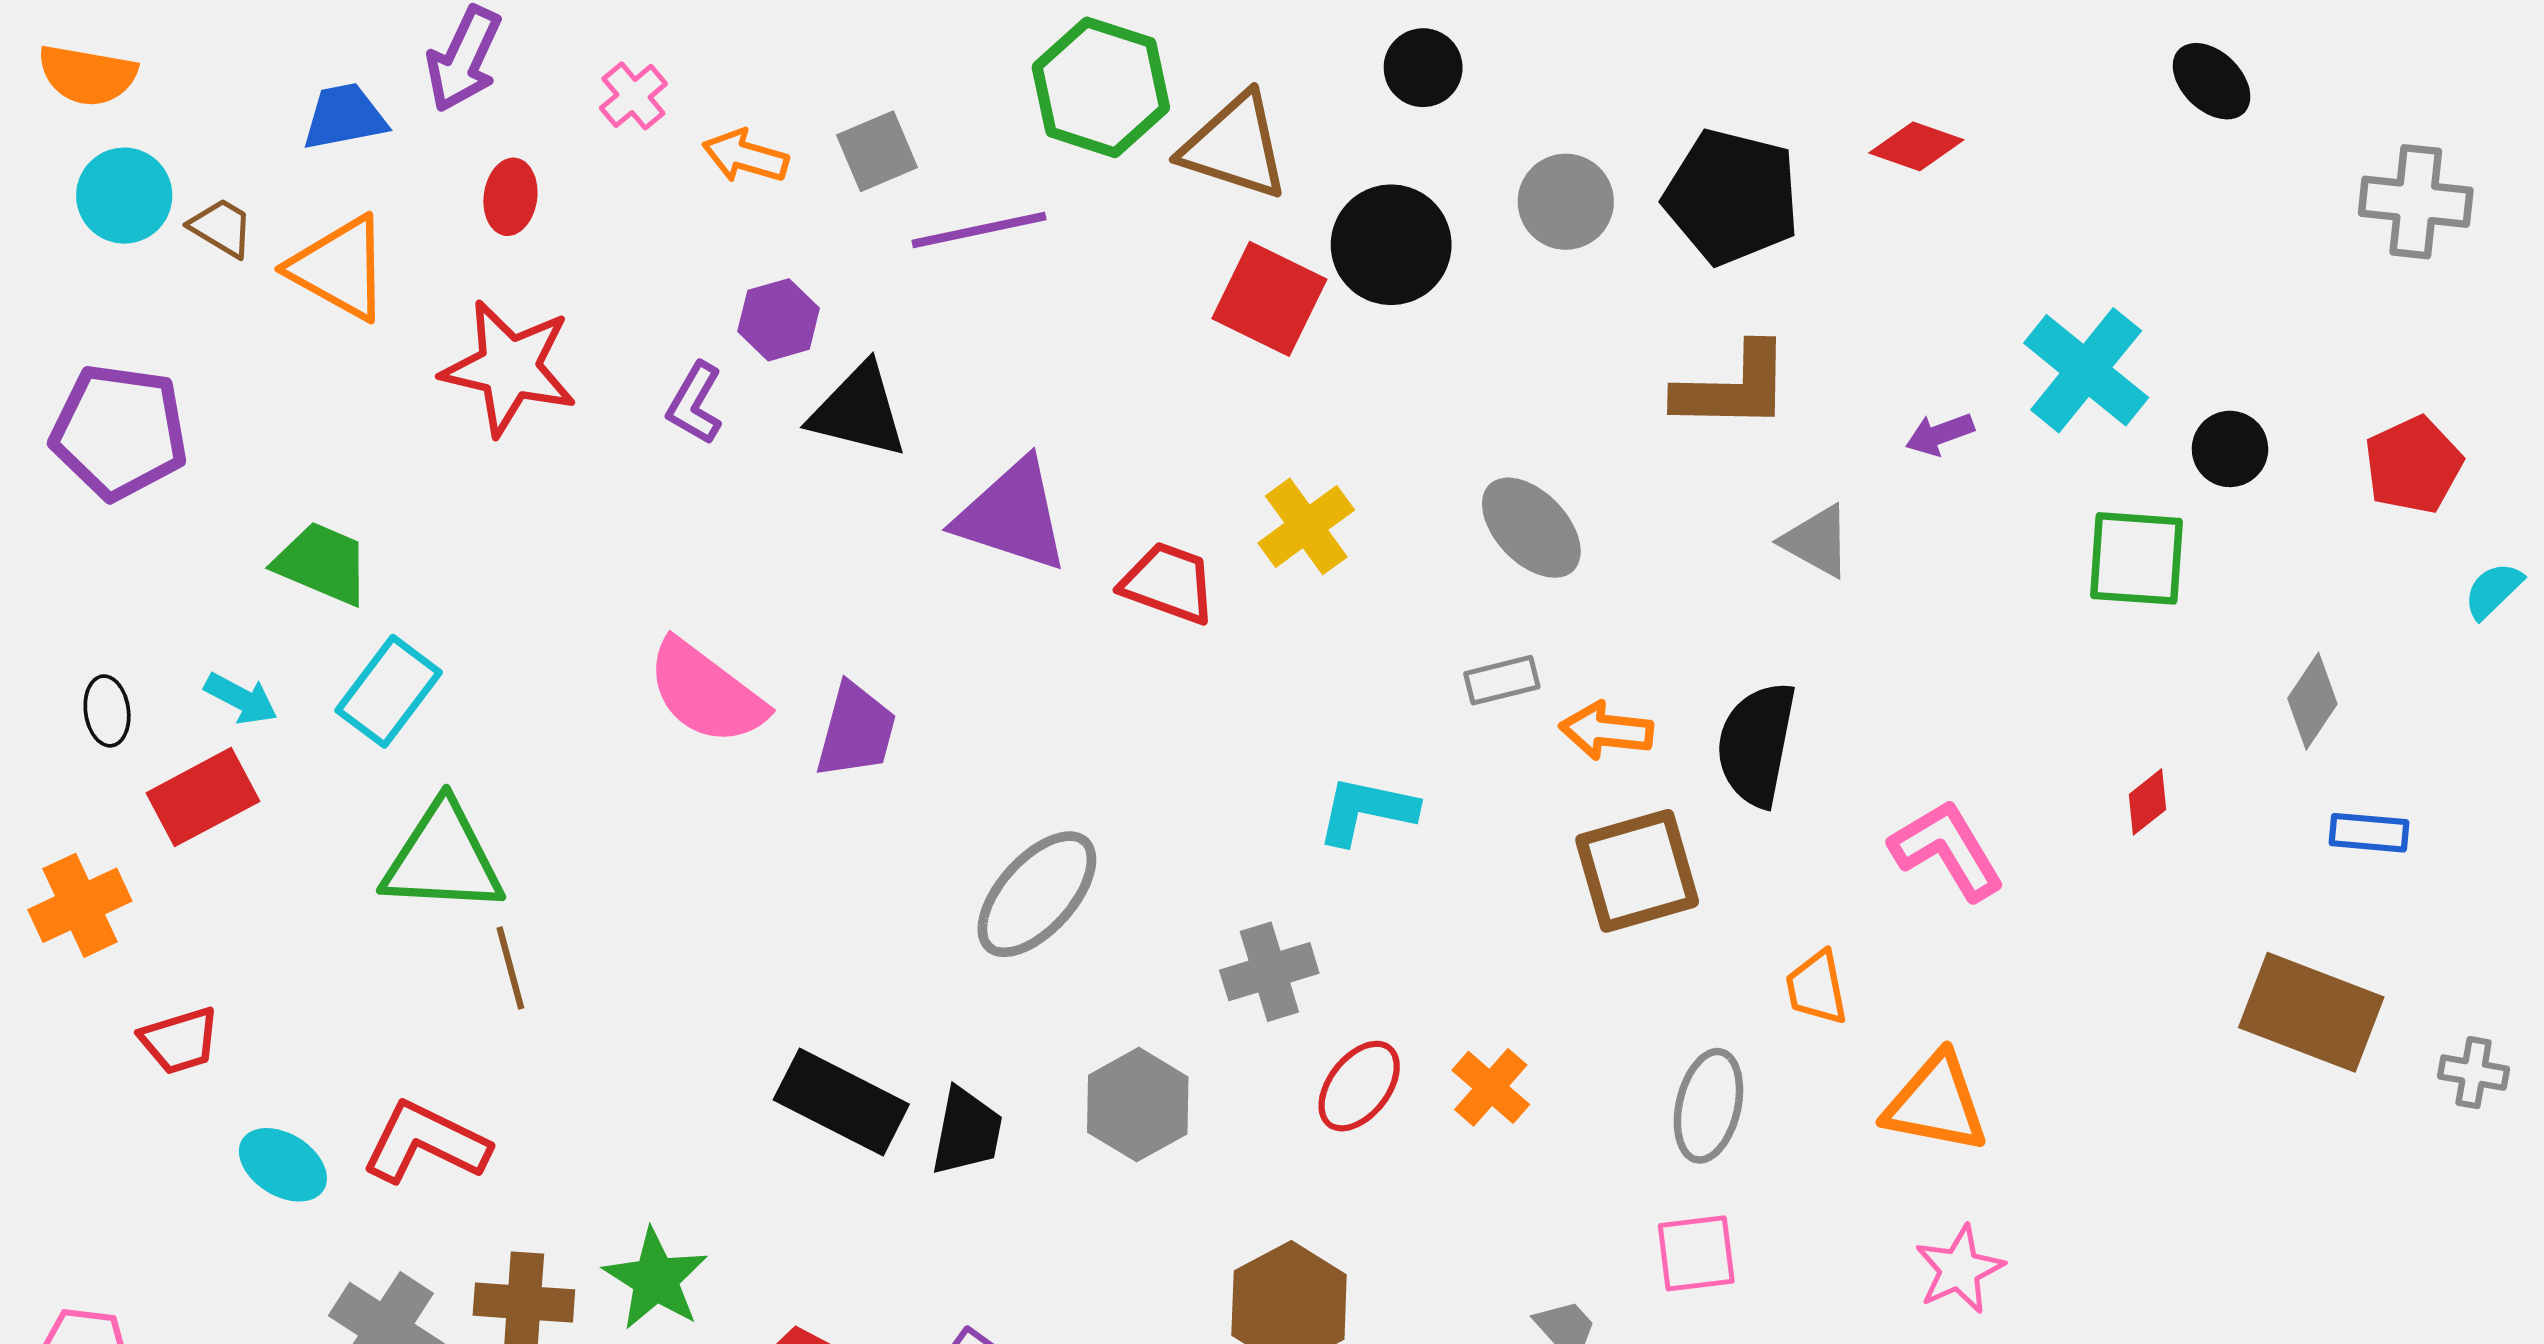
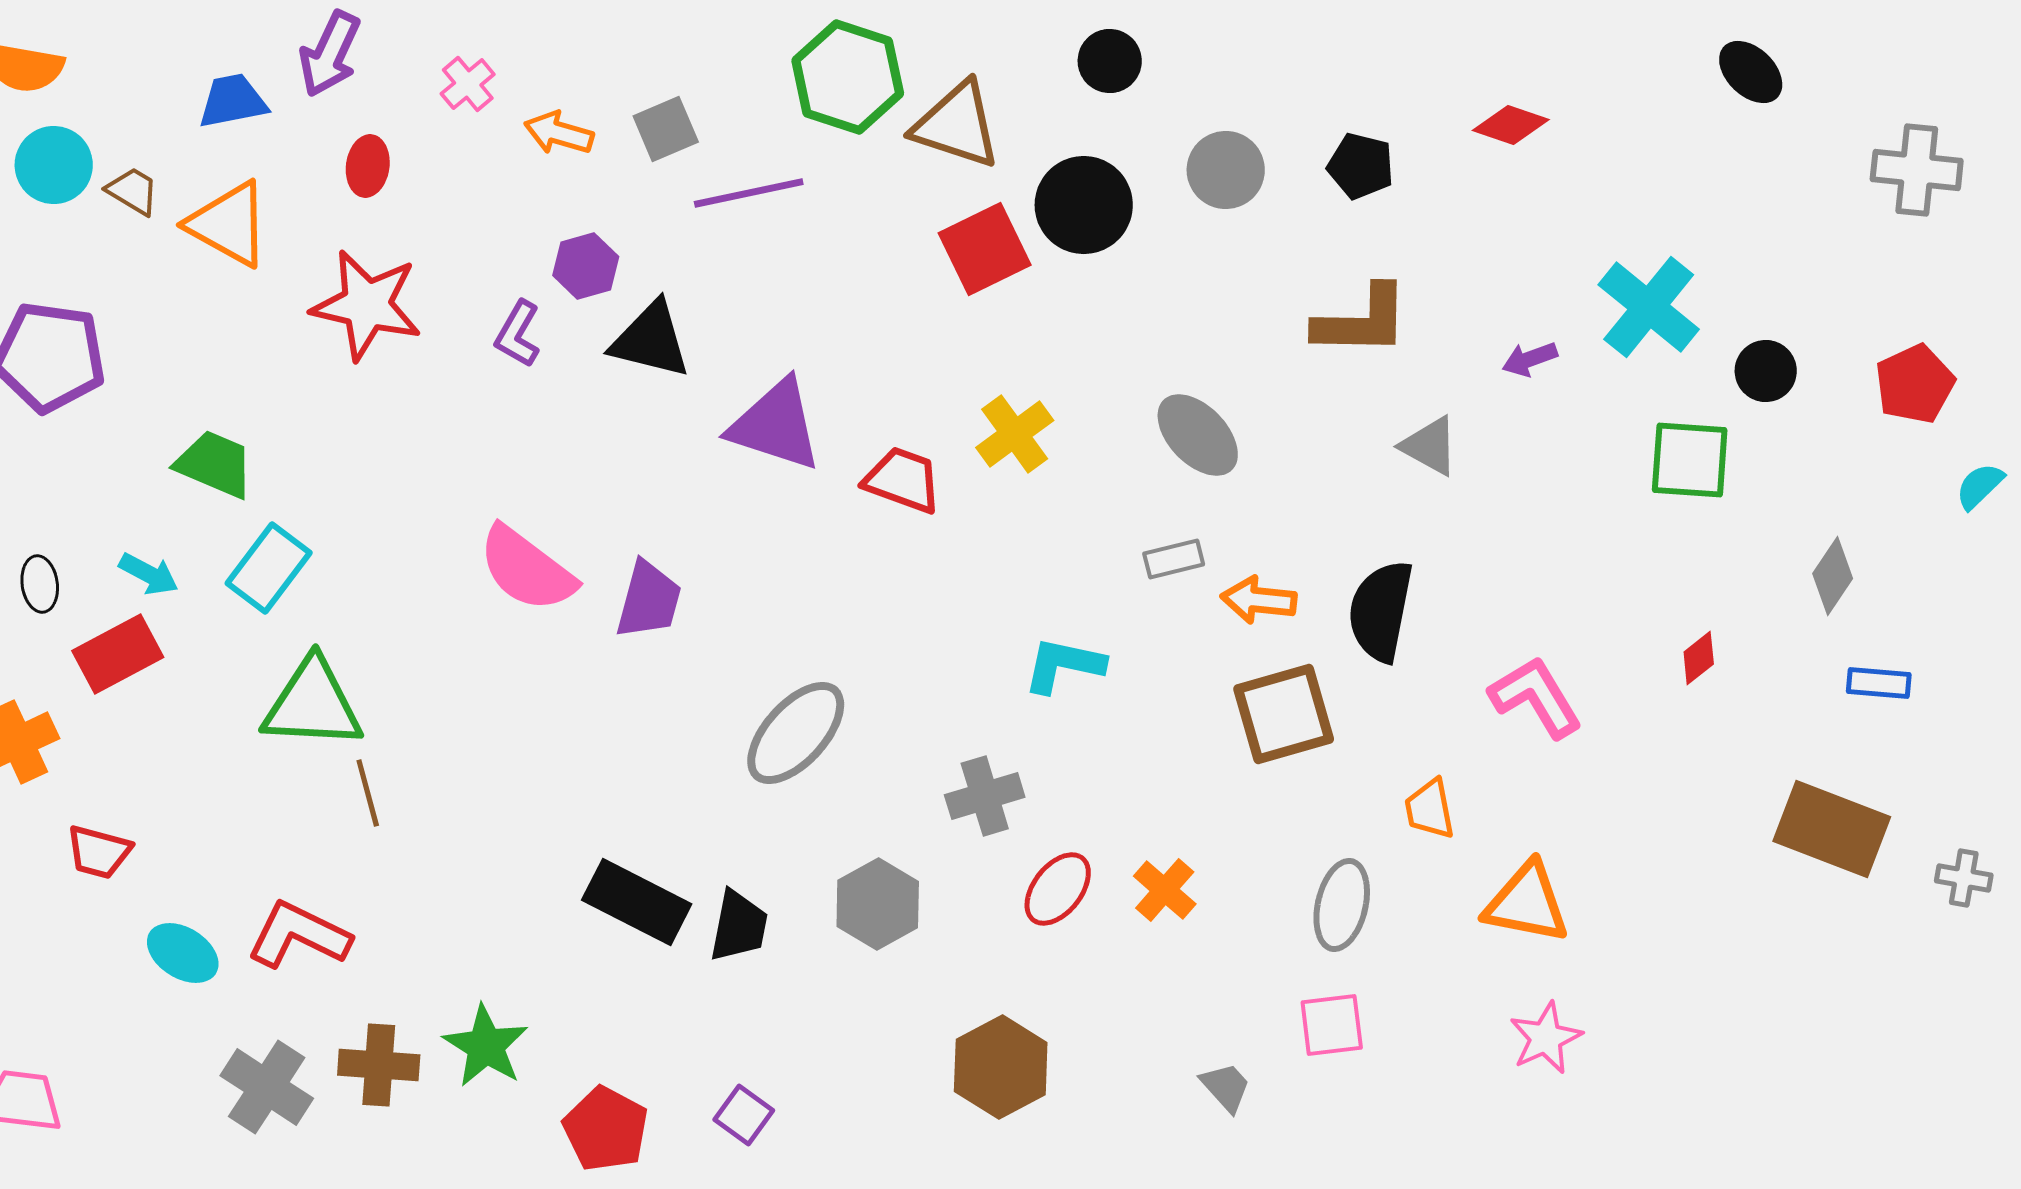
black pentagon: (1732, 197) -> (1361, 166), size x0.6
red square: (1269, 299) -> (985, 249), turned 38
red trapezoid: (180, 1041) -> (99, 852), turned 32

